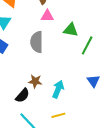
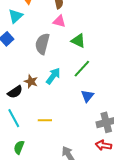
green line: (87, 45) -> (82, 69), moved
cyan arrow: (58, 89) -> (53, 76), moved

